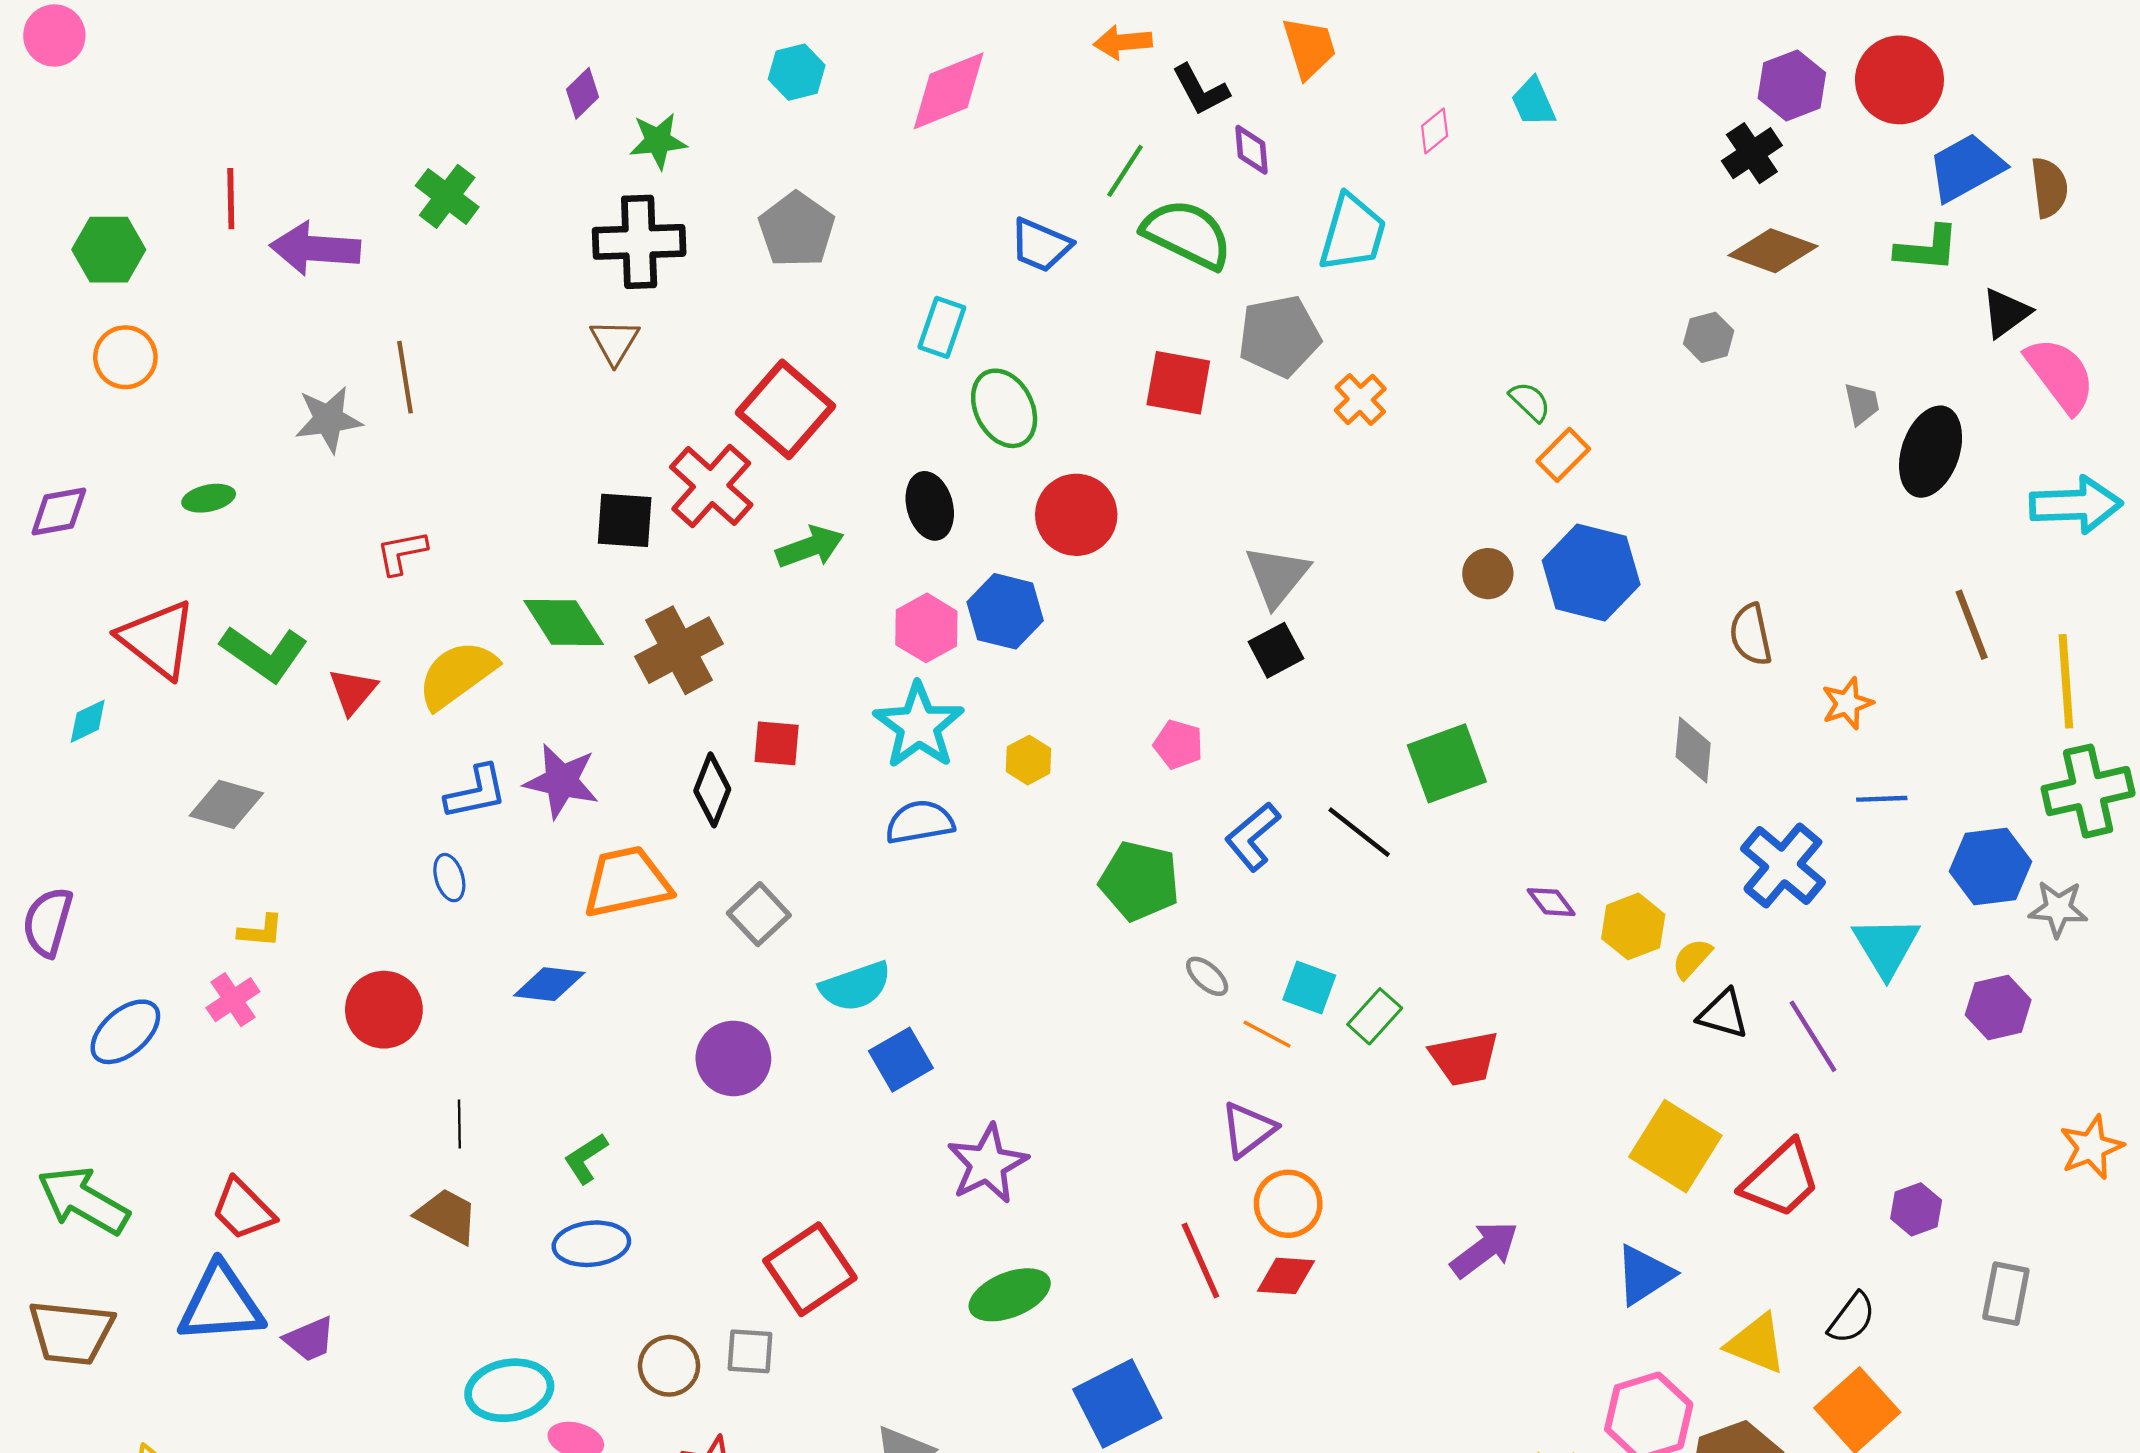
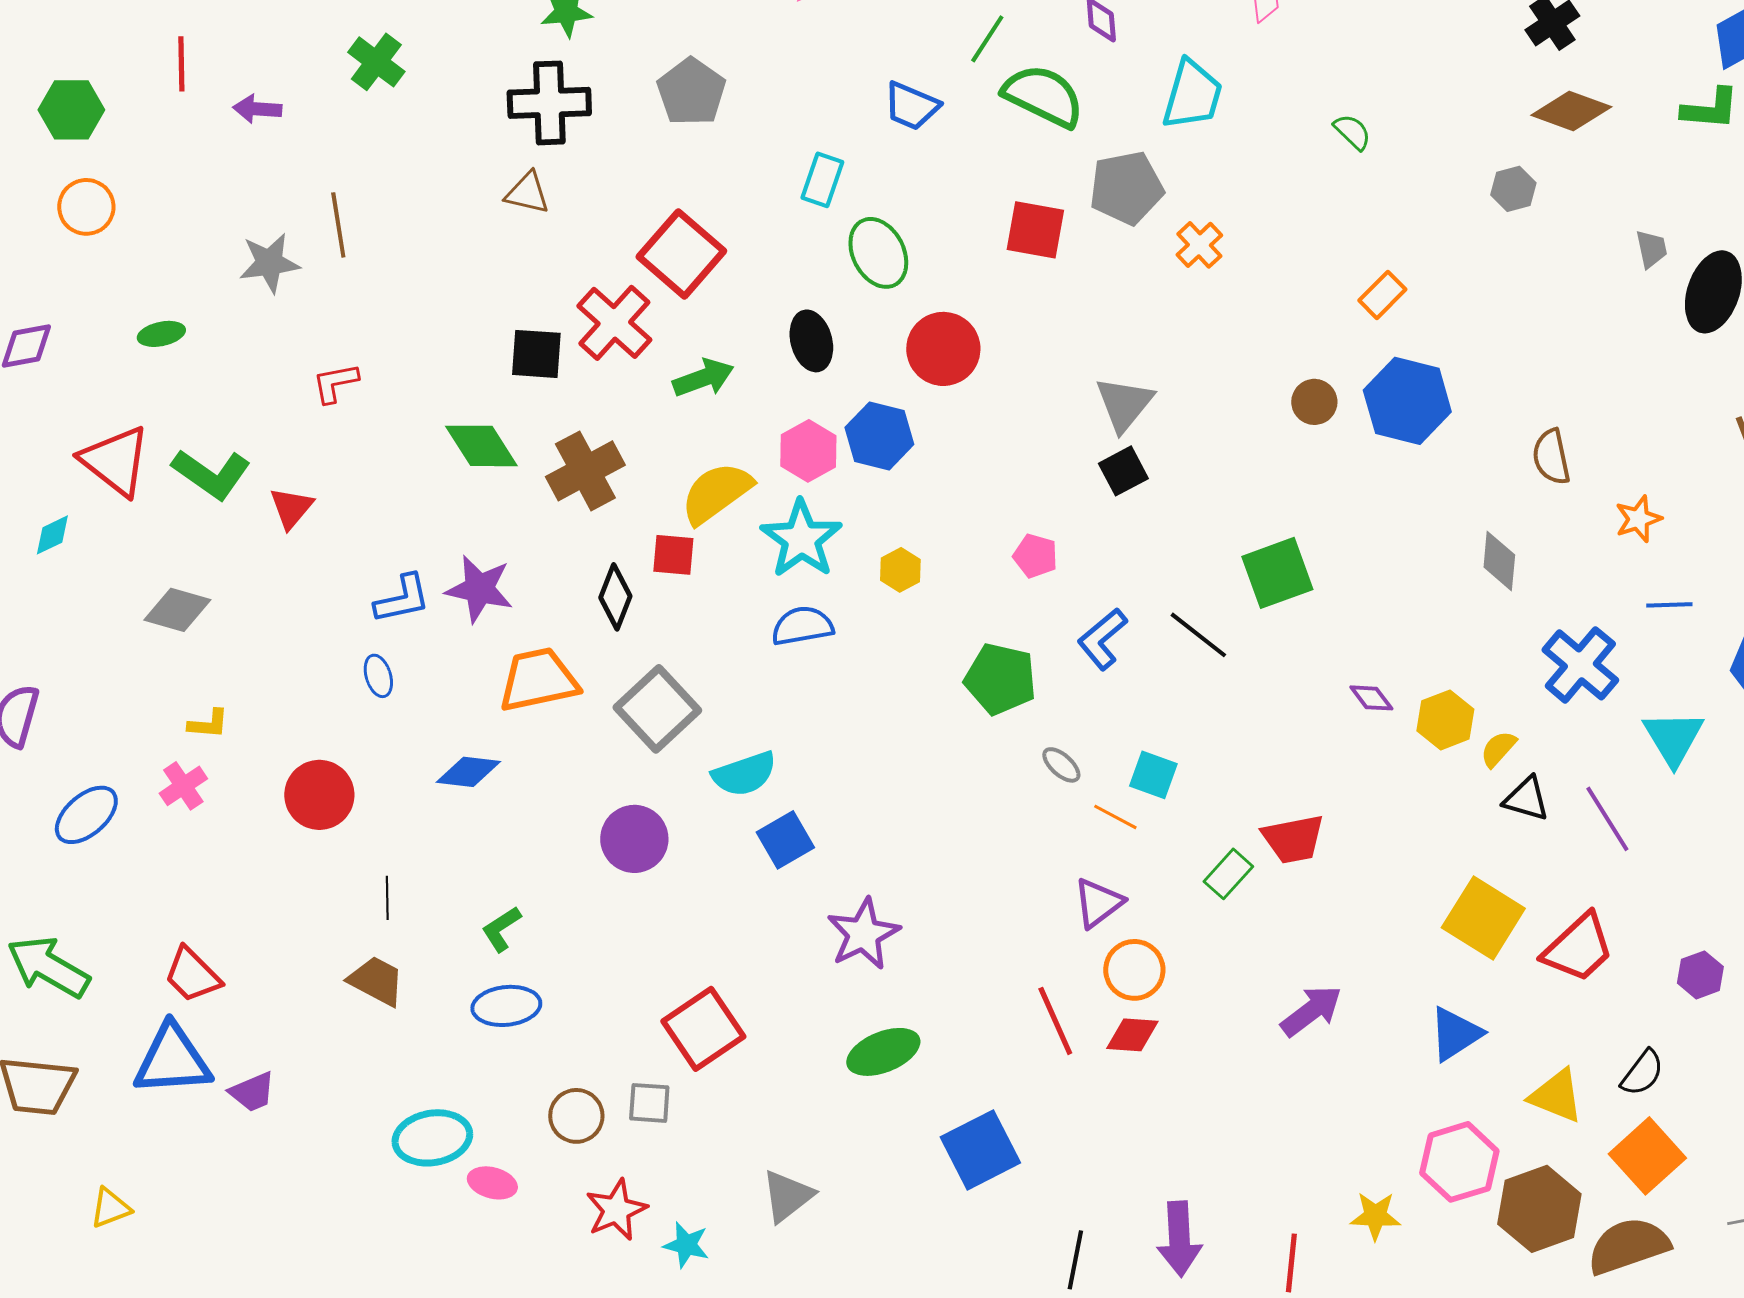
purple arrow: (315, 249) -> (257, 109), size x0.6
brown triangle: (615, 342) -> (527, 193), turned -48
green semicircle: (1530, 402) -> (1352, 132), moved
yellow semicircle: (457, 675) -> (716, 493), moved
gray square: (759, 914) -> (657, 709), size x1.5
green rectangle: (1375, 1016) -> (1228, 874), moved

